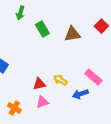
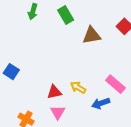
green rectangle: (42, 29) -> (66, 15), moved
pink triangle: (42, 102) -> (58, 112), turned -40

